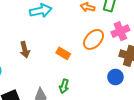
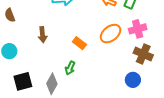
blue circle: (115, 77) -> (133, 80), moved
green arrow: (64, 86) -> (70, 68), moved

